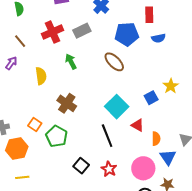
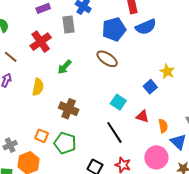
gray rectangle: (82, 31) -> (68, 25), moved, turned -60
blue semicircle: (158, 38) -> (146, 27), size x1.5
green arrow: (71, 62) -> (65, 67), turned -98
yellow semicircle: (41, 76) -> (38, 87), turned 30
cyan square: (117, 107) -> (118, 102), size x0.7

